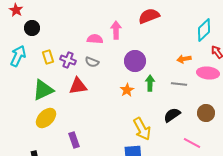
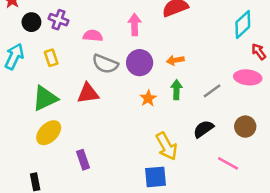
pink semicircle: (95, 39) -> (93, 36), moved
orange arrow: (184, 59) -> (175, 60), moved
purple cross: (68, 60) -> (58, 20), moved
purple circle: (135, 61) -> (140, 63), moved
gray semicircle: (92, 62) -> (105, 64), size x1.5
gray line: (179, 84) -> (212, 91), turned -42

